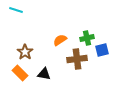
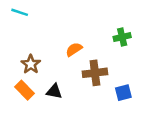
green cross: (87, 38) -> (122, 37), moved
blue square: (102, 50) -> (123, 93), moved

